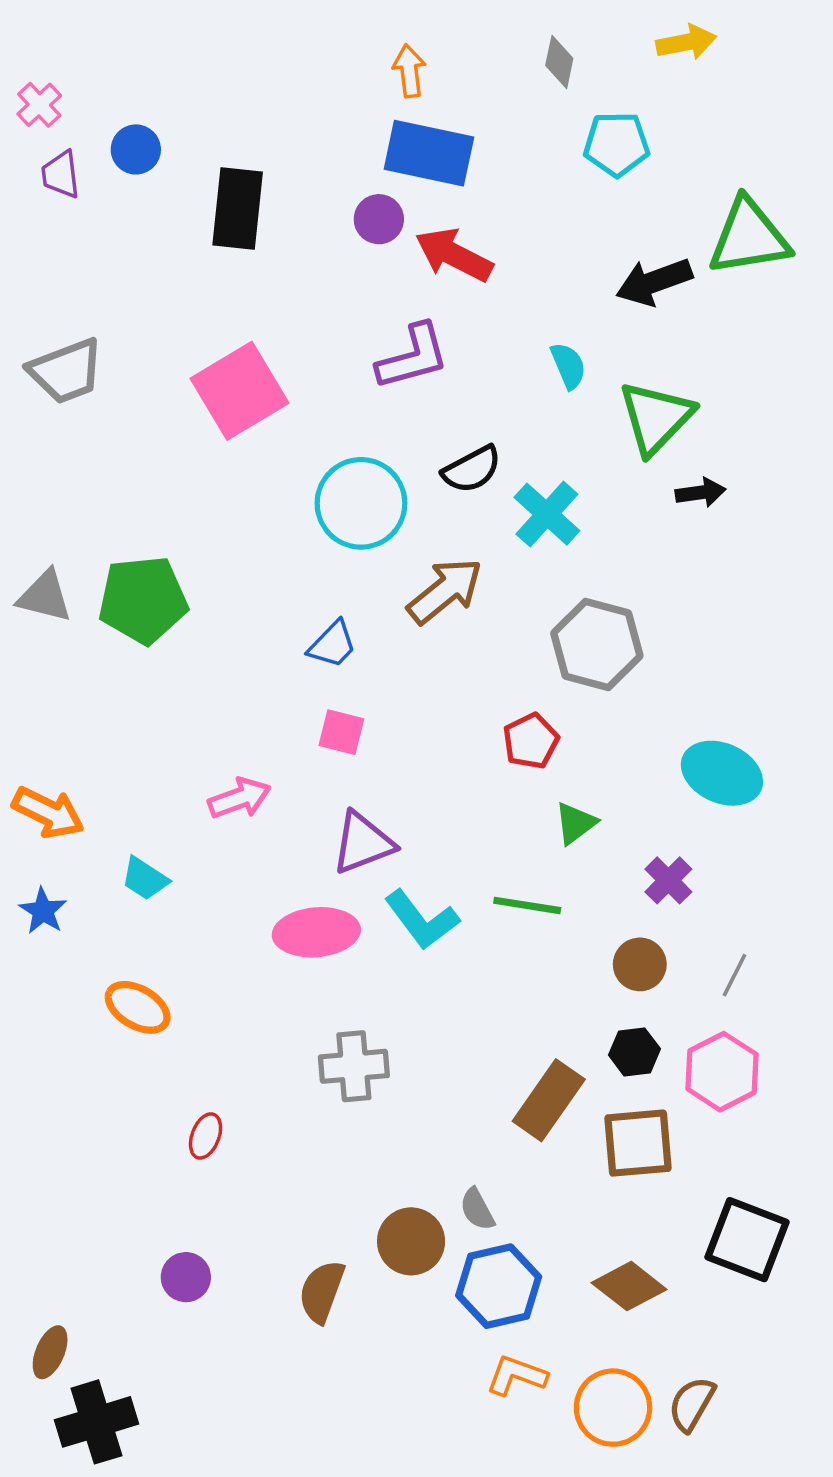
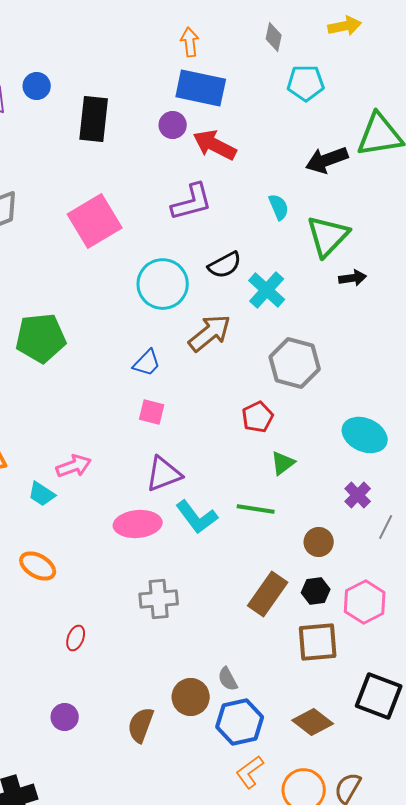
pink arrow: (239, 798) -> (74, 466), moved
purple cross: (668, 880) -> (358, 495), moved
gray line: (734, 975) -> (386, 527), moved
brown rectangle: (549, 1100) -> (268, 594), moved
orange L-shape: (516, 1375) -> (250, 772), turned -56

